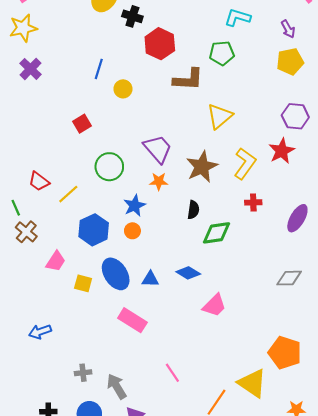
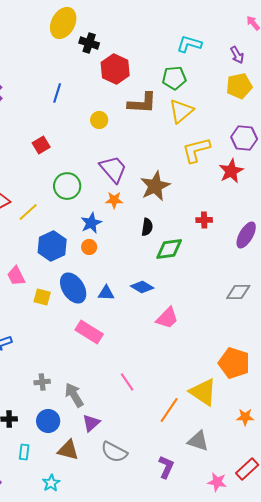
yellow circle: (123, 89) -> (99, 120), moved
yellow triangle: (220, 116) -> (181, 111), moved
yellow L-shape: (245, 164) -> (196, 150), moved, turned -140
pink trapezoid: (56, 261) -> (16, 276), turned 120

